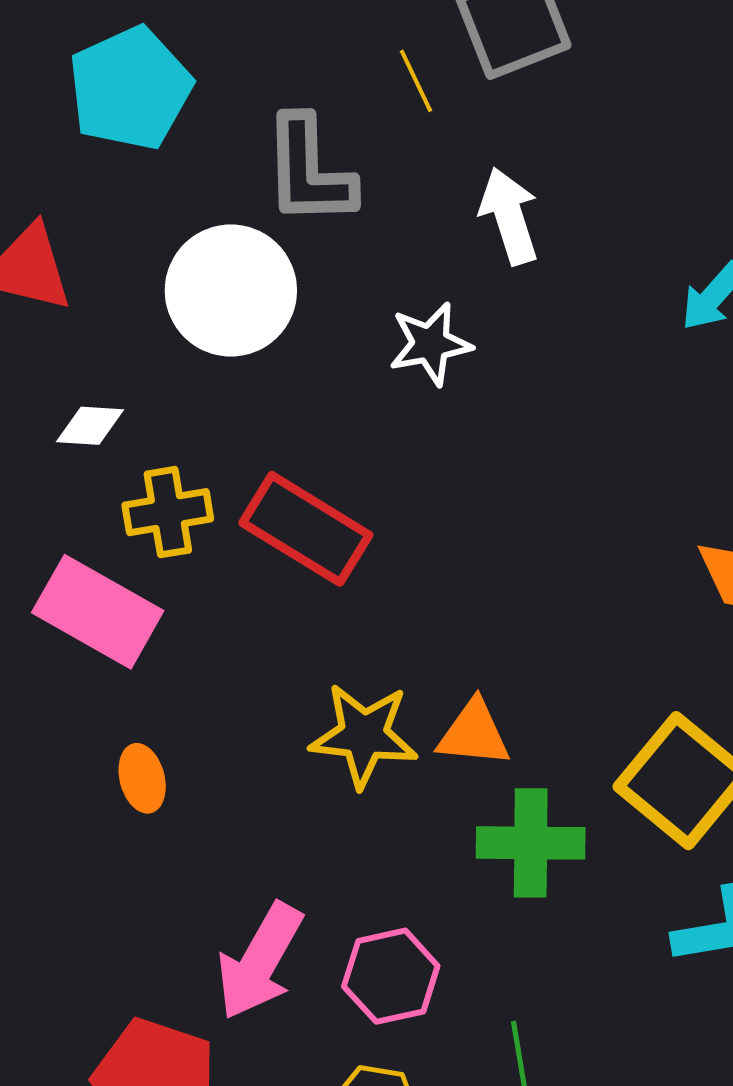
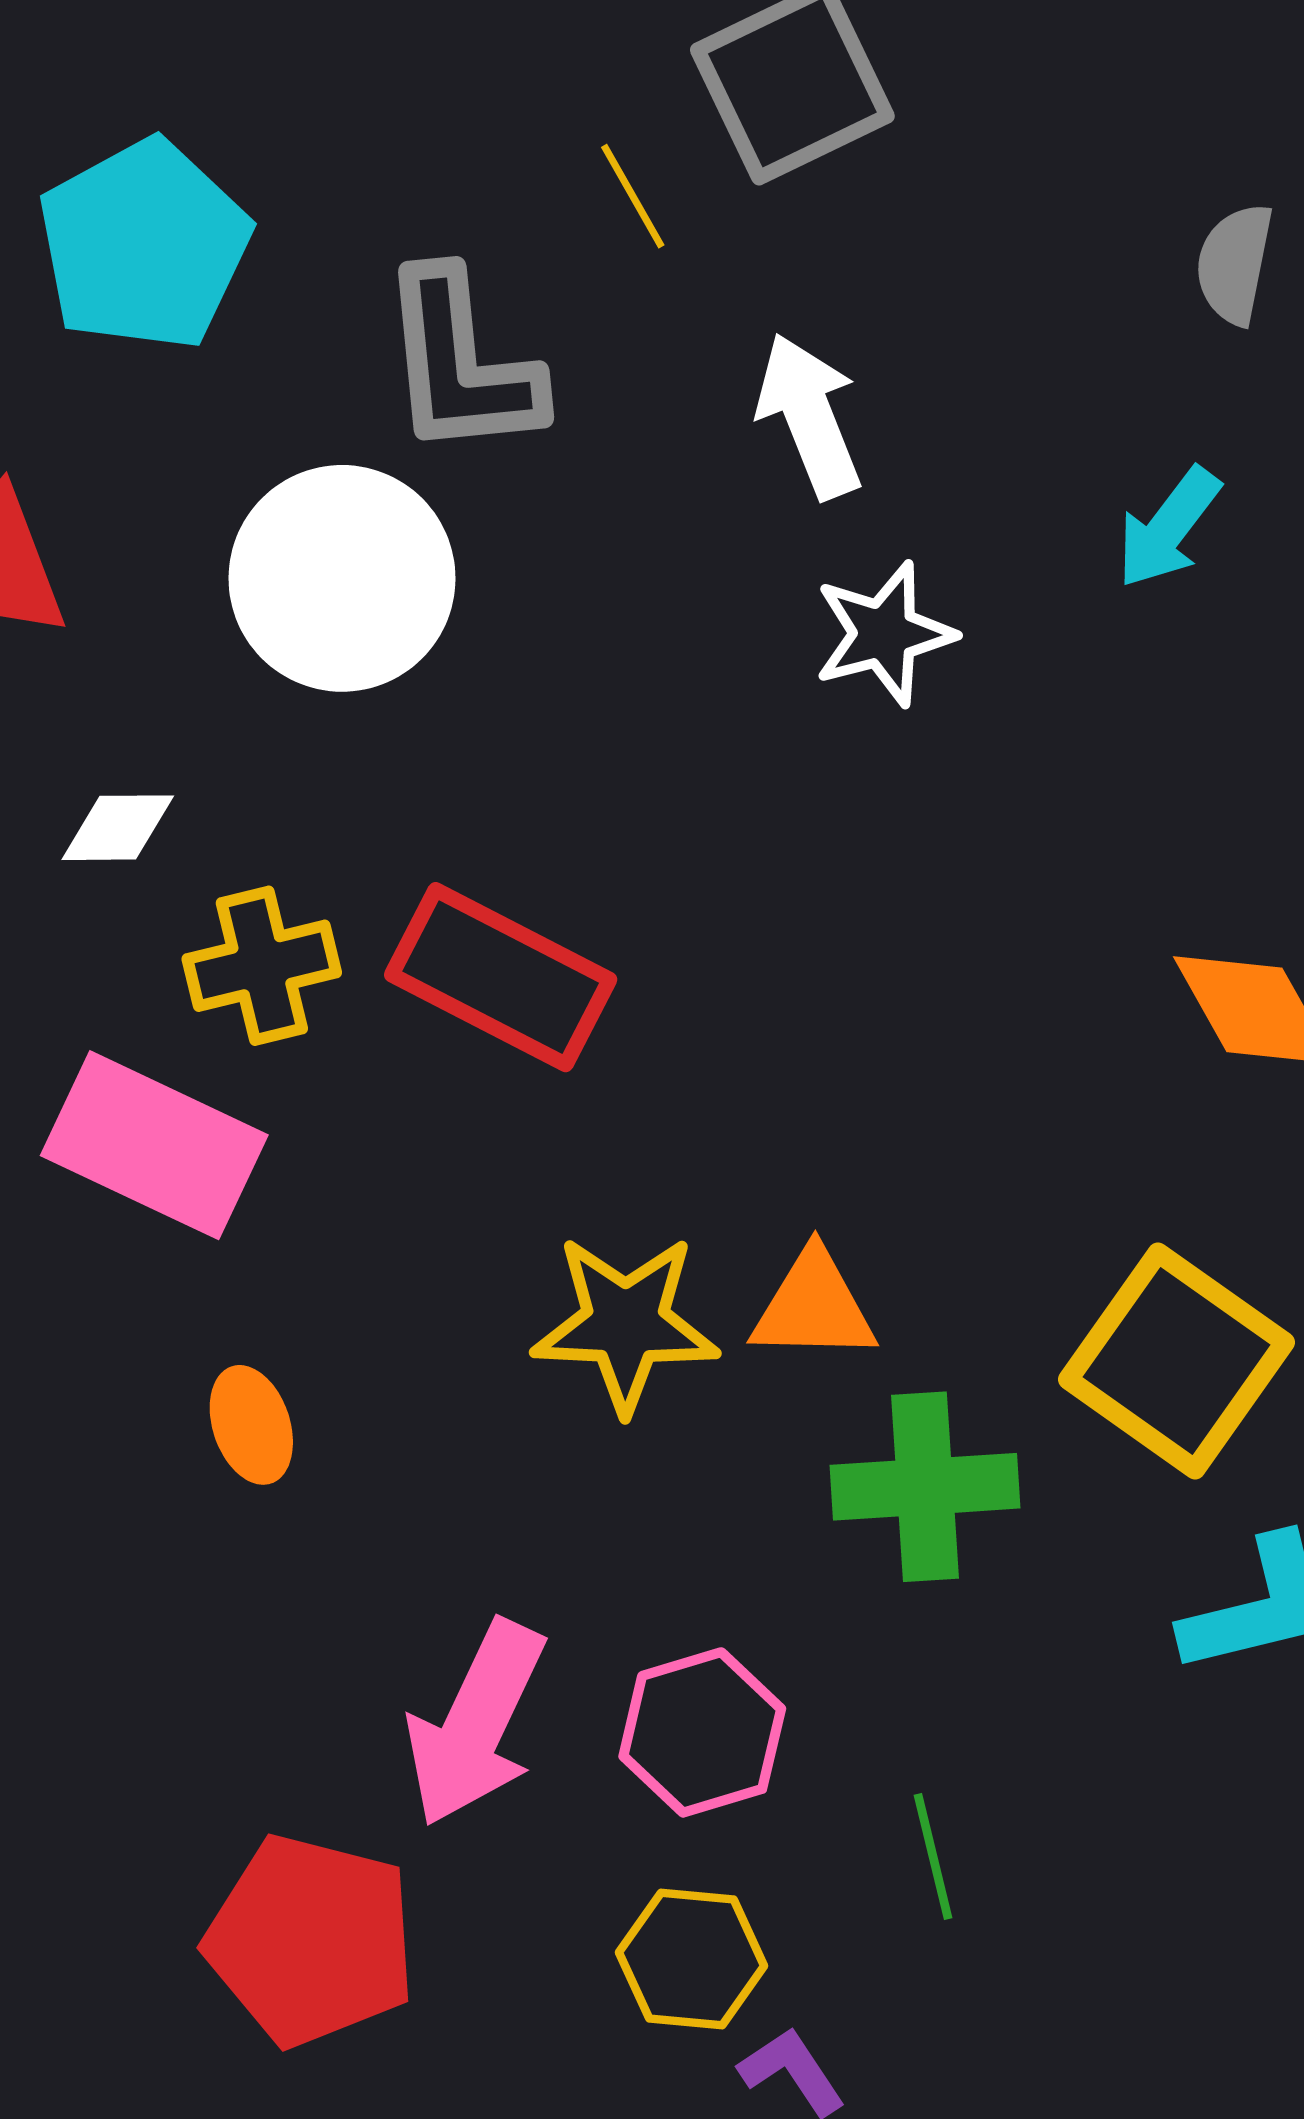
white star: (430, 344) -> (884, 634), moved

